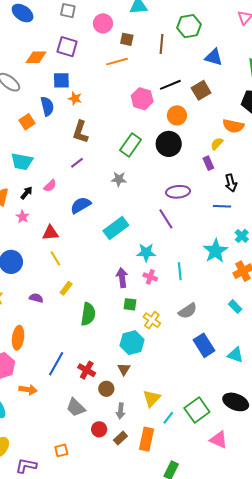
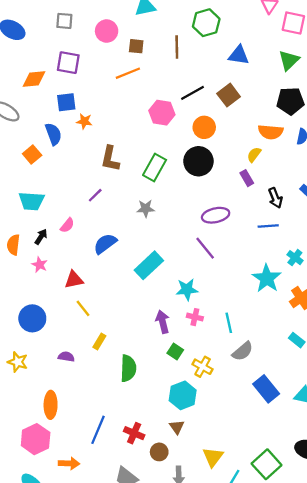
brown L-shape: (80, 132) -> (110, 159), moved
cyan line: (180, 271) -> (229, 323), moved
green square: (130, 304) -> (175, 351), turned 32

